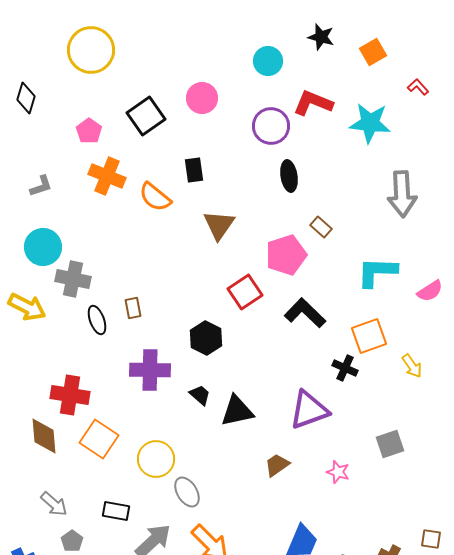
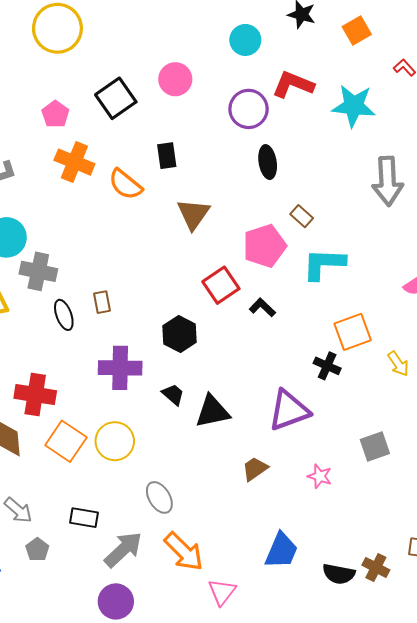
cyan L-shape: (377, 272) -> (324, 264), moved
black L-shape: (305, 313) -> (262, 307), moved, size x0.6
yellow circle: (156, 459) -> (115, 441), moved

